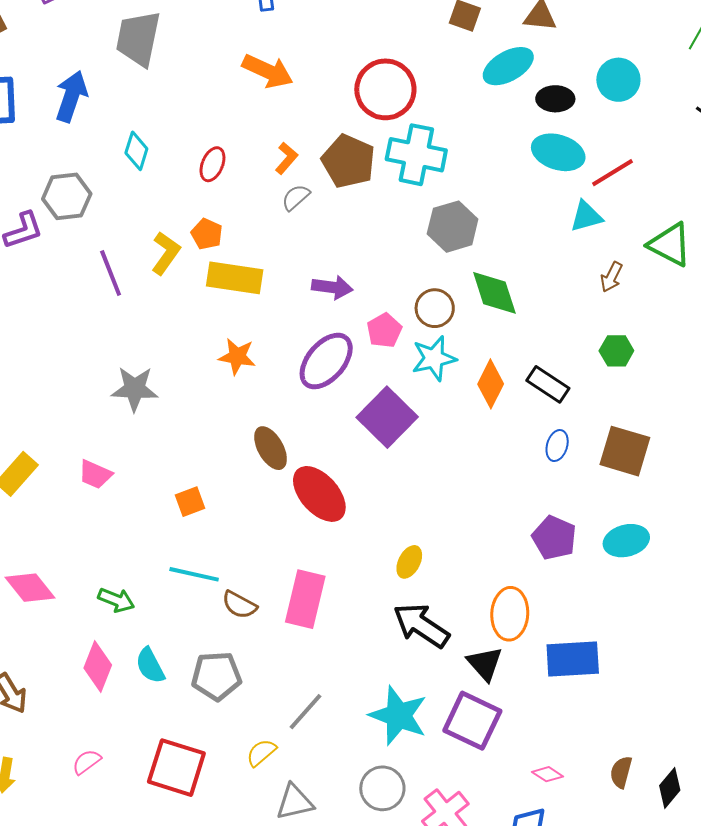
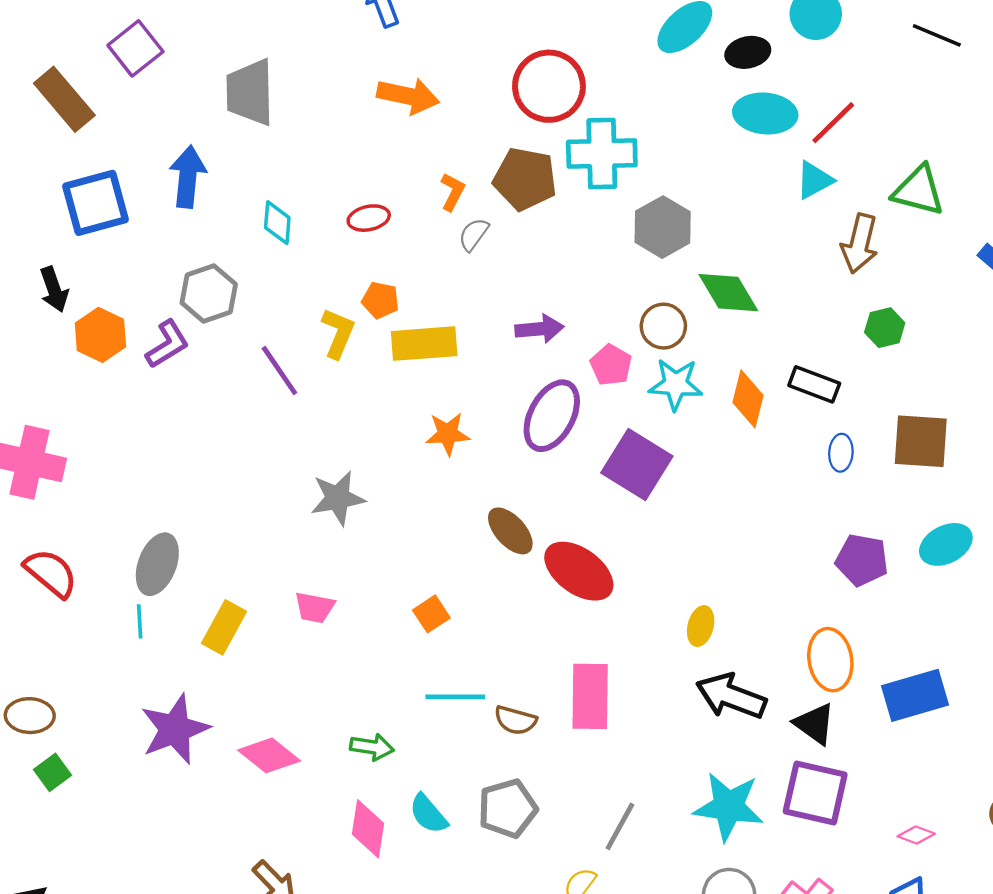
red ellipse: (212, 164) -> (369, 218), turned 68
brown arrow: (611, 277) -> (860, 244), size x1.6
cyan star: (434, 358) -> (676, 384), turned 30

